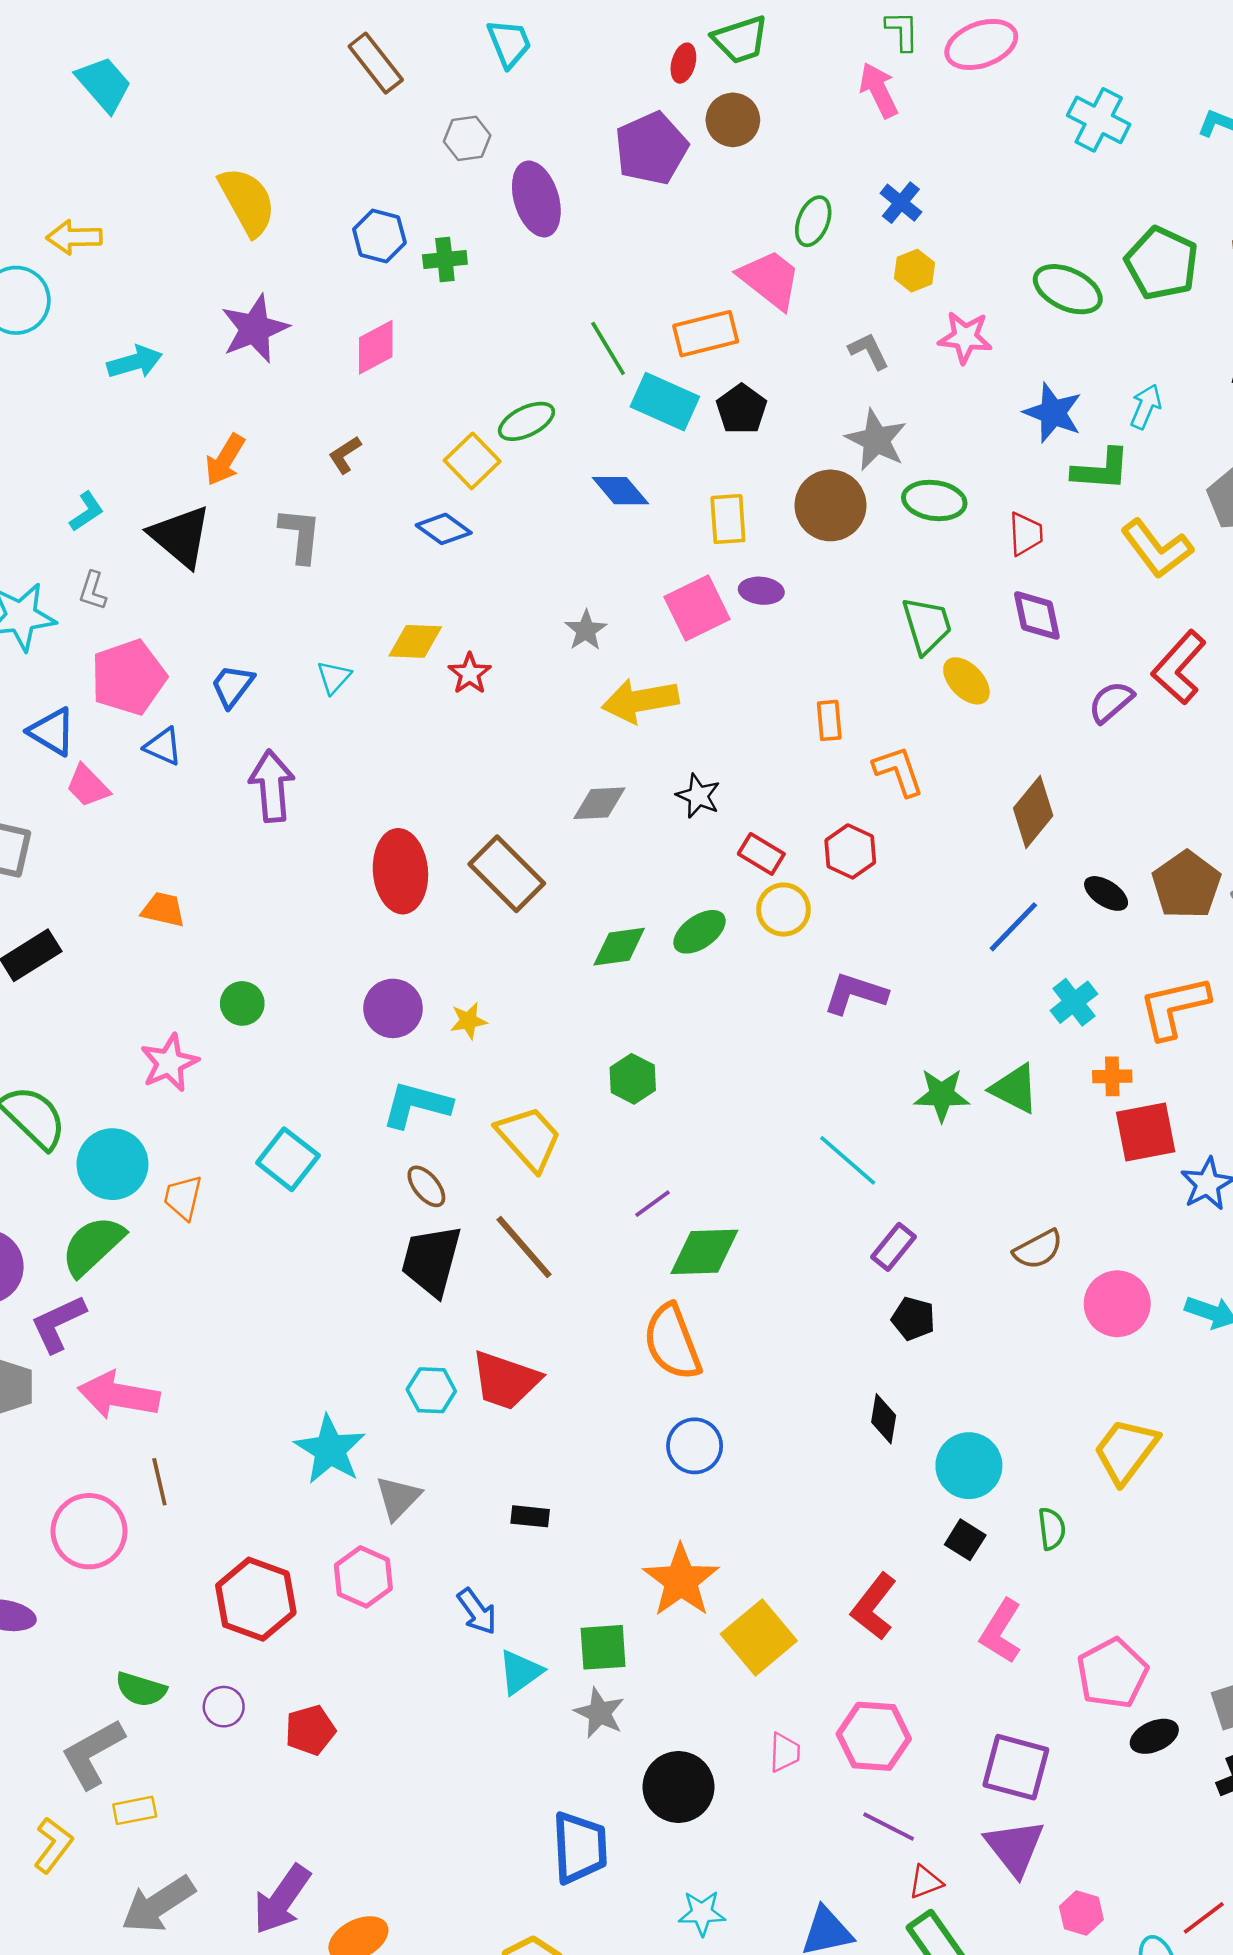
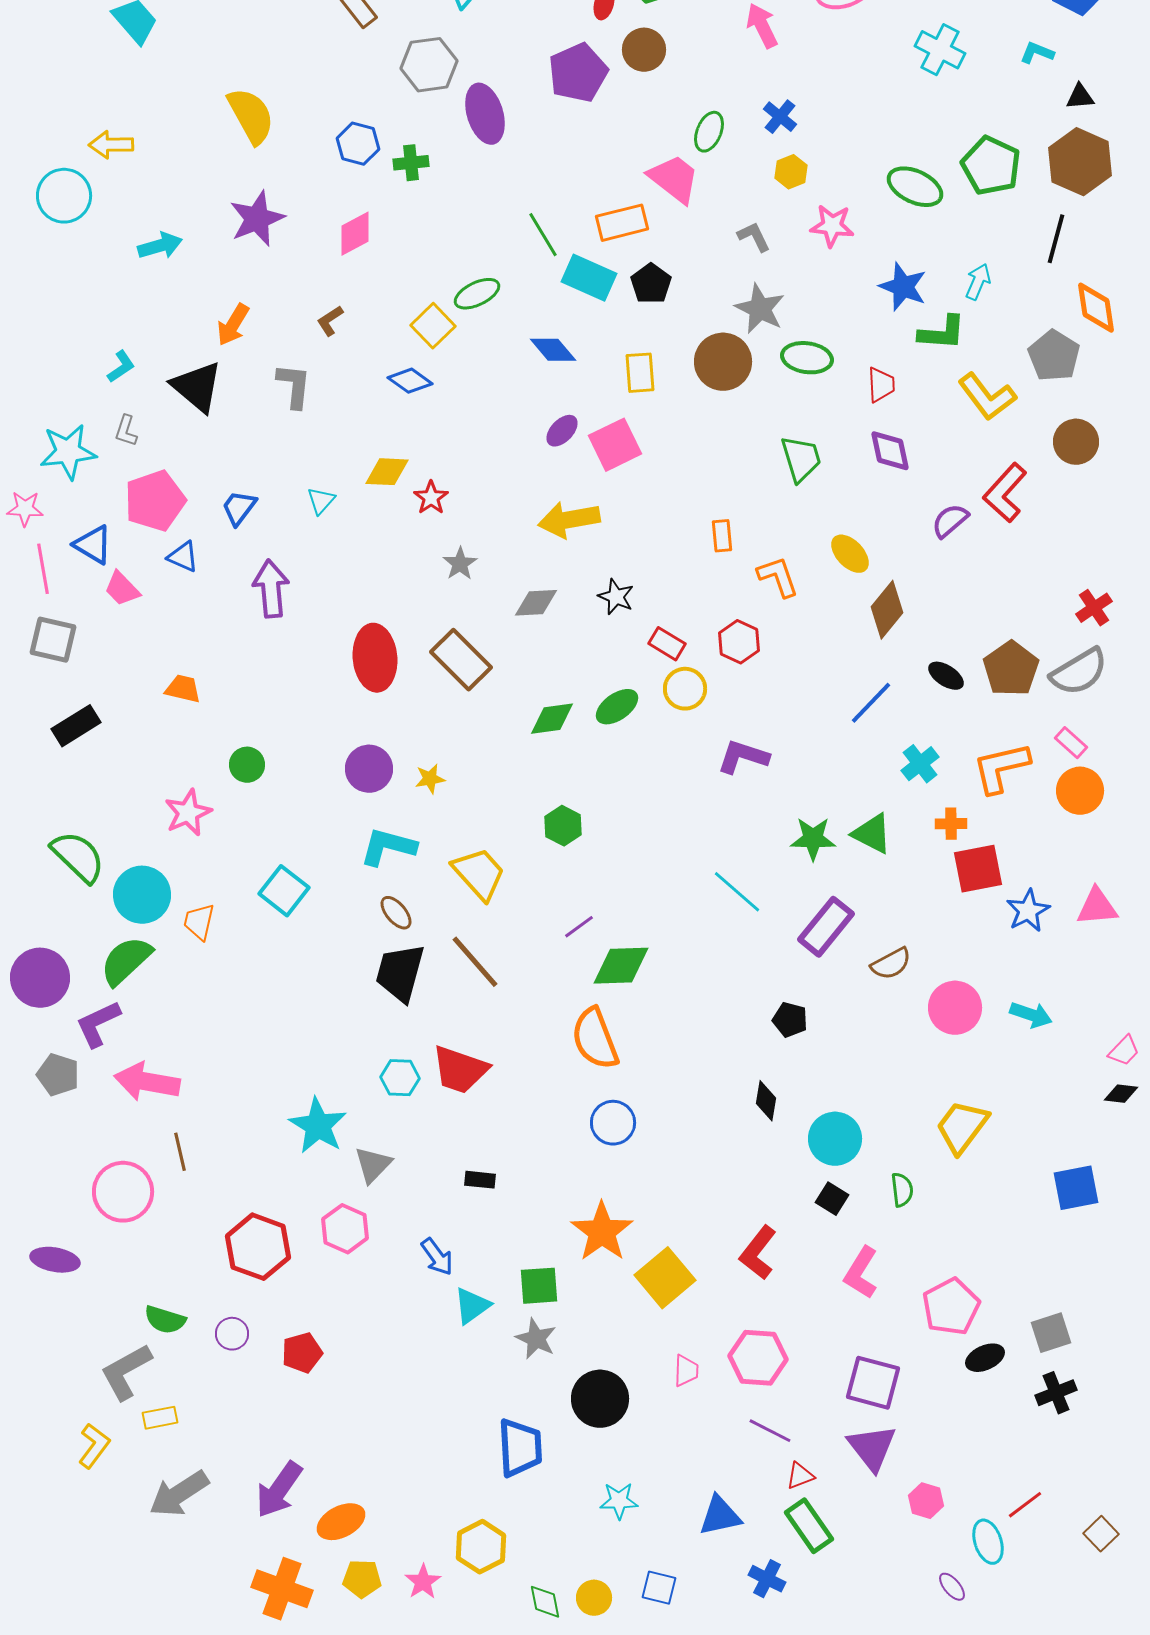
gray hexagon: (467, 138) -> (429, 65), size x1.5
purple ellipse: (761, 591) -> (562, 431), moved, turned -52
gray star: (586, 630) -> (460, 564), moved
yellow ellipse: (966, 681) -> (850, 554), moved
purple rectangle: (894, 1247) -> (826, 927), moved, size x1.5

